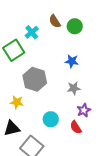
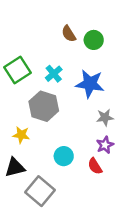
cyan cross: (32, 32) -> (54, 74), moved
blue star: (72, 61) -> (90, 84), size x1.6
gray star: (74, 88) -> (105, 117), moved

